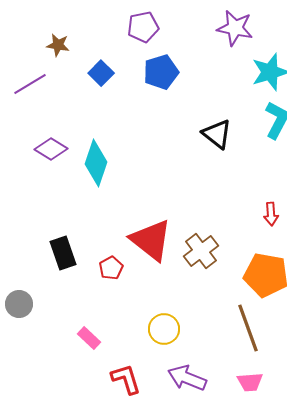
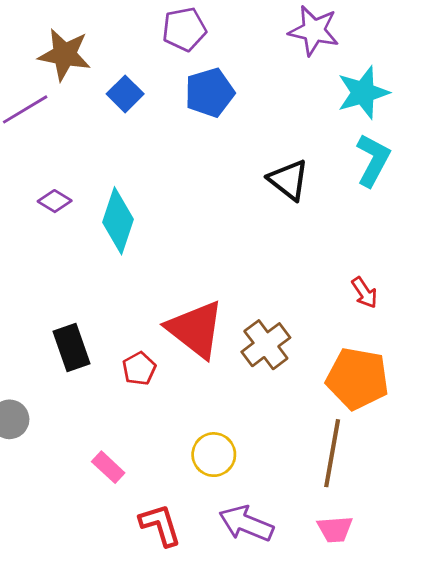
brown star: (58, 45) -> (64, 55), size x1.6
purple diamond: (51, 149) -> (55, 201), size x0.7
red arrow: (271, 214) -> (365, 293), turned -30
brown line: (248, 328) -> (332, 453), turned 30

